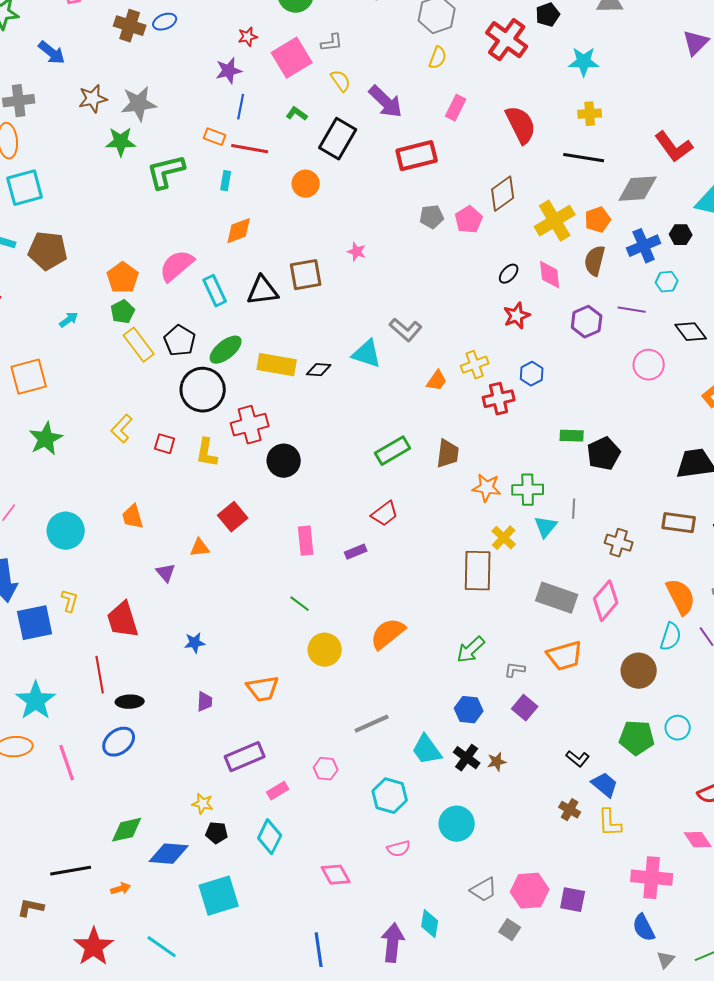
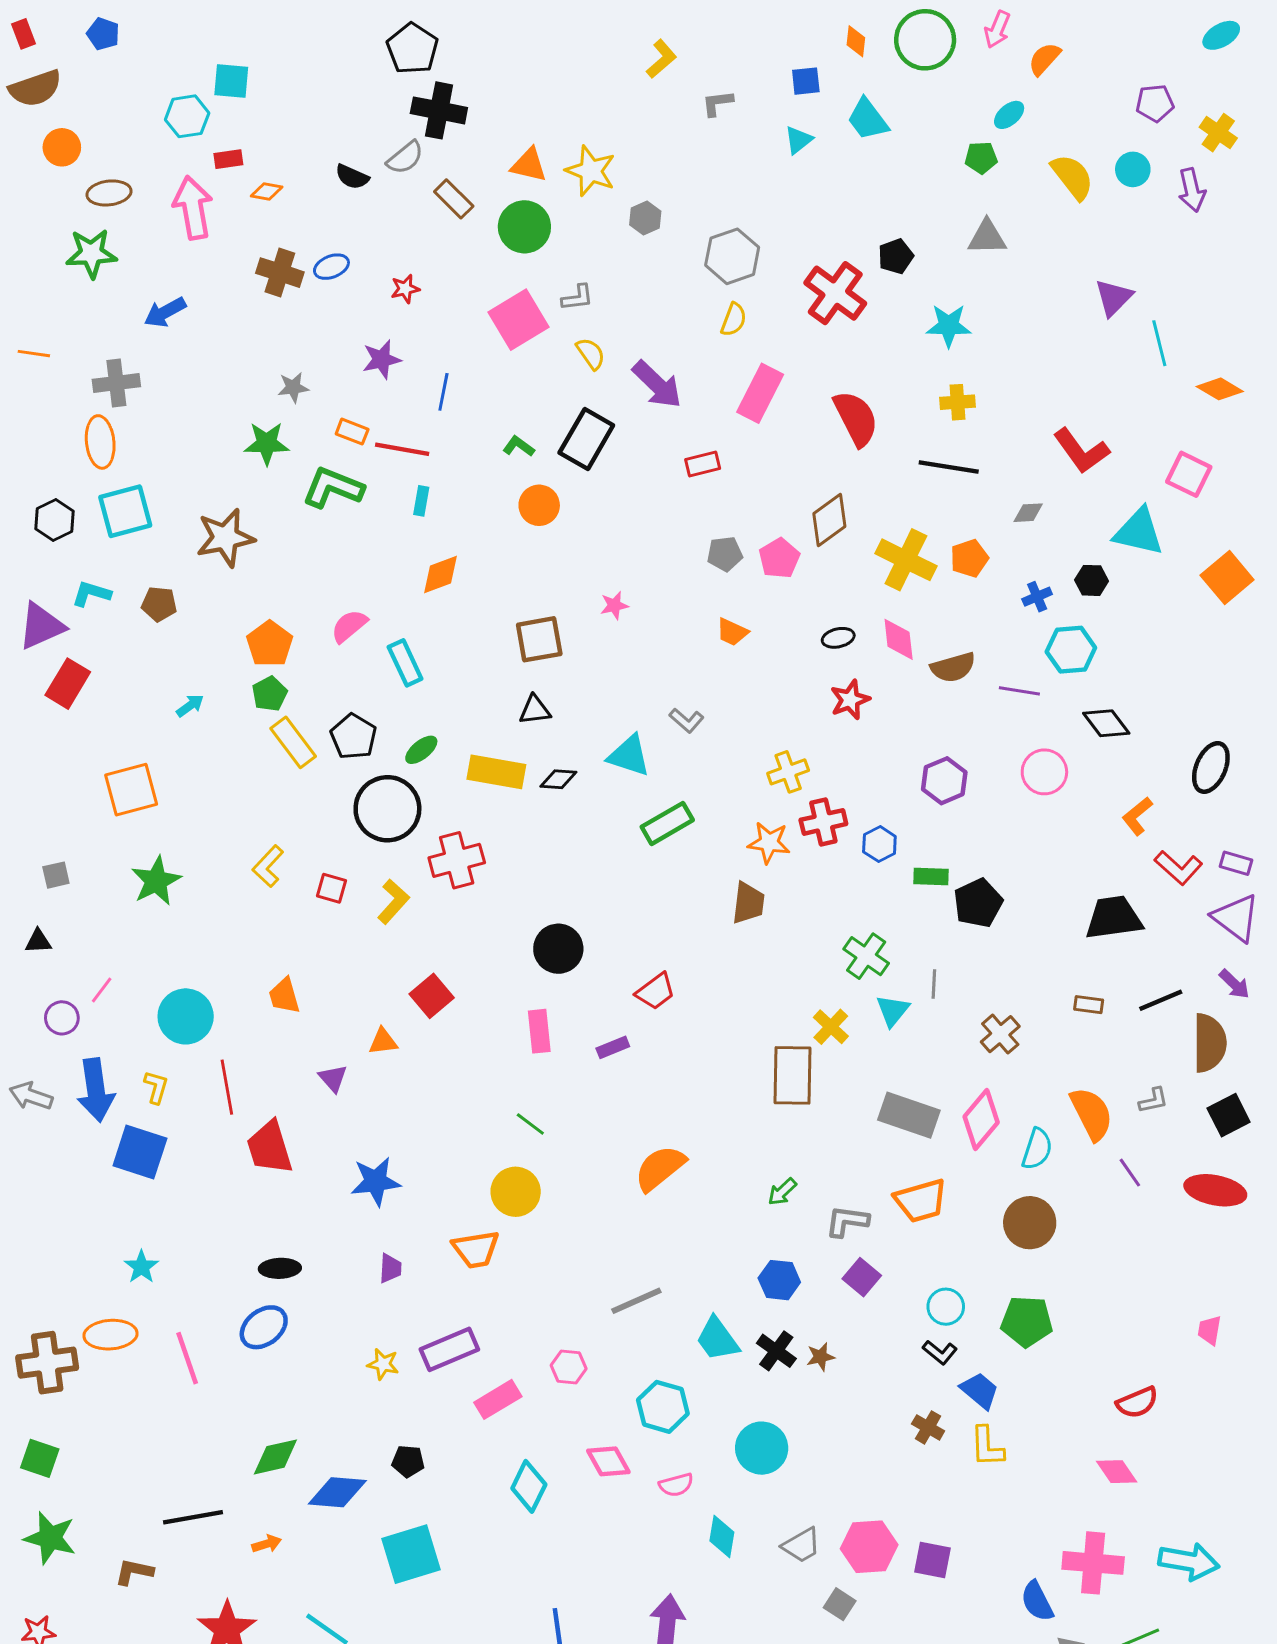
red star: (248, 37) -> (405, 289), moved
blue arrow: (52, 53) -> (165, 312), turned 112
purple star: (229, 71) -> (382, 359), moved
brown star: (93, 99) -> (225, 538), moved, size x1.4
gray star: (139, 104) -> (293, 387), size x0.6
pink rectangle: (456, 108) -> (760, 393), size x1.5
green L-shape: (297, 114) -> (519, 446), moved
orange rectangle: (215, 137) -> (352, 432), moved
red line: (250, 149) -> (402, 449), moved
red rectangle: (417, 156) -> (703, 464), size x0.6
green L-shape: (166, 172) -> (333, 488), turned 36
gray diamond: (638, 189) -> (1028, 513), size x0.5
yellow cross: (555, 221) -> (906, 560), turned -33
blue cross: (644, 246) -> (1037, 597), size x0.6
brown pentagon: (48, 251) -> (159, 604), size x0.6
pink star: (357, 252) -> (614, 605), turned -30
brown semicircle: (595, 261) -> (953, 667), moved, turned -120
pink semicircle: (177, 266) -> (349, 626), size x0.7
black ellipse: (509, 274) -> (838, 638), turned 35
cyan hexagon: (667, 282) -> (1071, 650), size x1.5
black triangle: (263, 291) -> (535, 710), moved, size x0.7
purple hexagon: (587, 322) -> (944, 781), moved
gray L-shape: (406, 330) -> (686, 720), size x0.7
green ellipse: (226, 350) -> (421, 750), size x0.7
blue hexagon: (532, 374) -> (879, 844), moved
orange trapezoid: (437, 381) -> (732, 632), moved, turned 80
green rectangle: (393, 451) -> (667, 823), moved
yellow L-shape: (207, 453) -> (393, 902), turned -148
black circle: (284, 461) -> (558, 949), moved
orange star: (487, 488) -> (769, 843), moved
green cross: (528, 490) -> (866, 956), turned 36
brown rectangle: (679, 523) -> (1089, 1005), size x0.6
brown cross: (619, 543) -> (1000, 1034), turned 32
yellow L-shape: (70, 601) -> (156, 1087), moved
blue square: (35, 623) -> (140, 1152), turned 30
cyan semicircle: (671, 637) -> (1037, 1149), moved
blue star: (195, 643) -> (376, 1181), size x1.6
yellow circle: (325, 650) -> (516, 1192), moved
green arrow: (471, 650) -> (782, 1192), size x0.7
gray L-shape: (515, 670) -> (847, 1221), size x1.4
red line: (100, 675) -> (227, 1087), moved
cyan star: (36, 701) -> (141, 1267), size x0.6
cyan circle: (678, 728) -> (946, 1307), moved
pink rectangle: (278, 791) -> (498, 1399), size x1.4
yellow star: (203, 804) -> (383, 1364), moved
cyan diamond: (270, 837) -> (529, 1486), moved
pink diamond: (336, 875) -> (608, 1461), moved
pink cross: (652, 878) -> (1093, 1563), moved
cyan diamond: (430, 924) -> (722, 1536), moved

